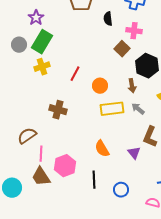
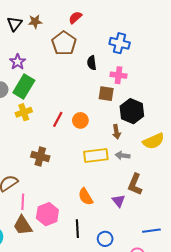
brown square: (122, 49) -> (106, 94), turned -35
orange circle: (100, 86) -> (80, 120), moved
gray arrow: (138, 109) -> (123, 155), turned -32

